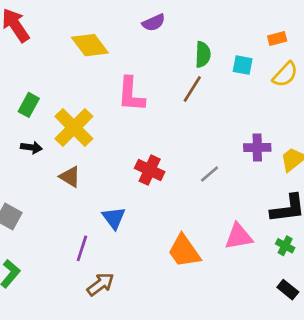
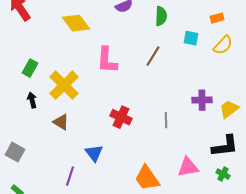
green semicircle: (203, 54) -> (161, 16), moved
black arrow: (31, 147) -> (32, 100), turned -112
gray line: (209, 174) -> (166, 120), turned -49

